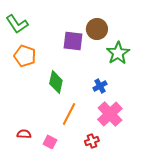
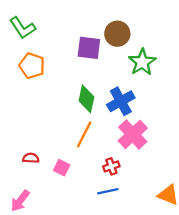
green diamond: (56, 82) -> (86, 99), moved
blue cross: (100, 86) -> (121, 101), size x1.6

